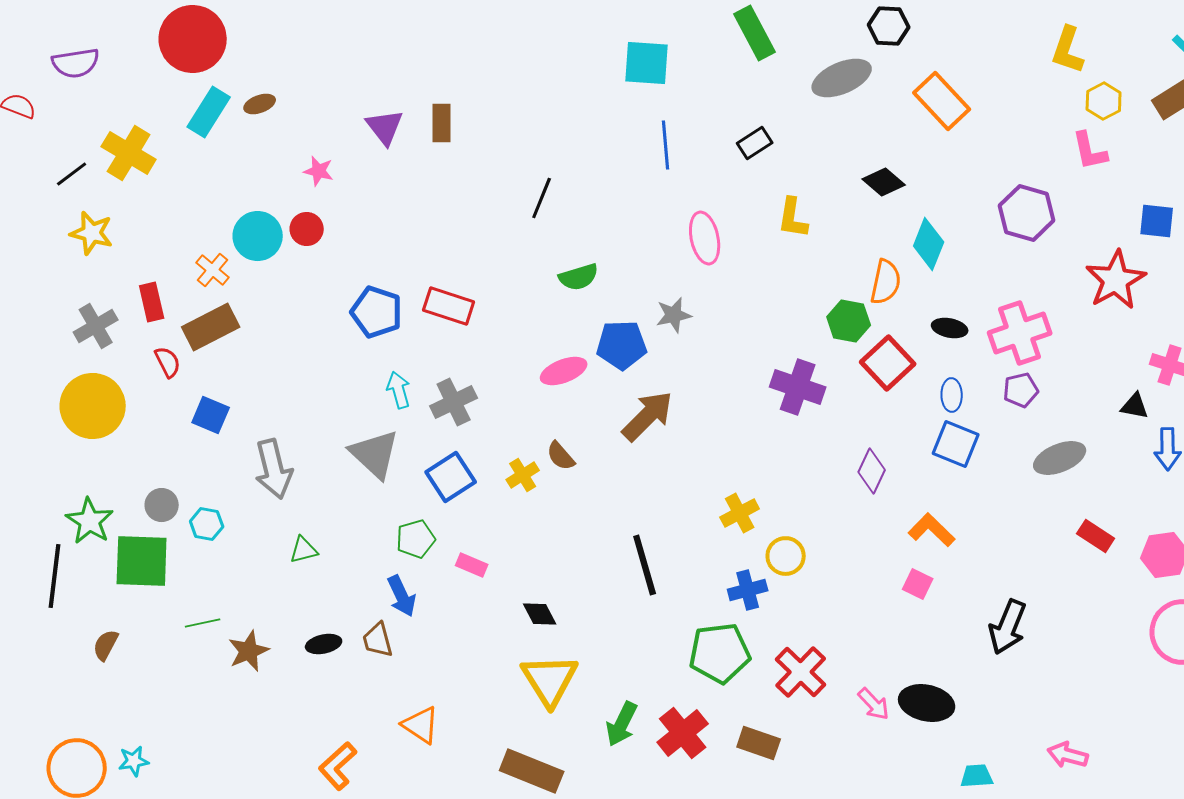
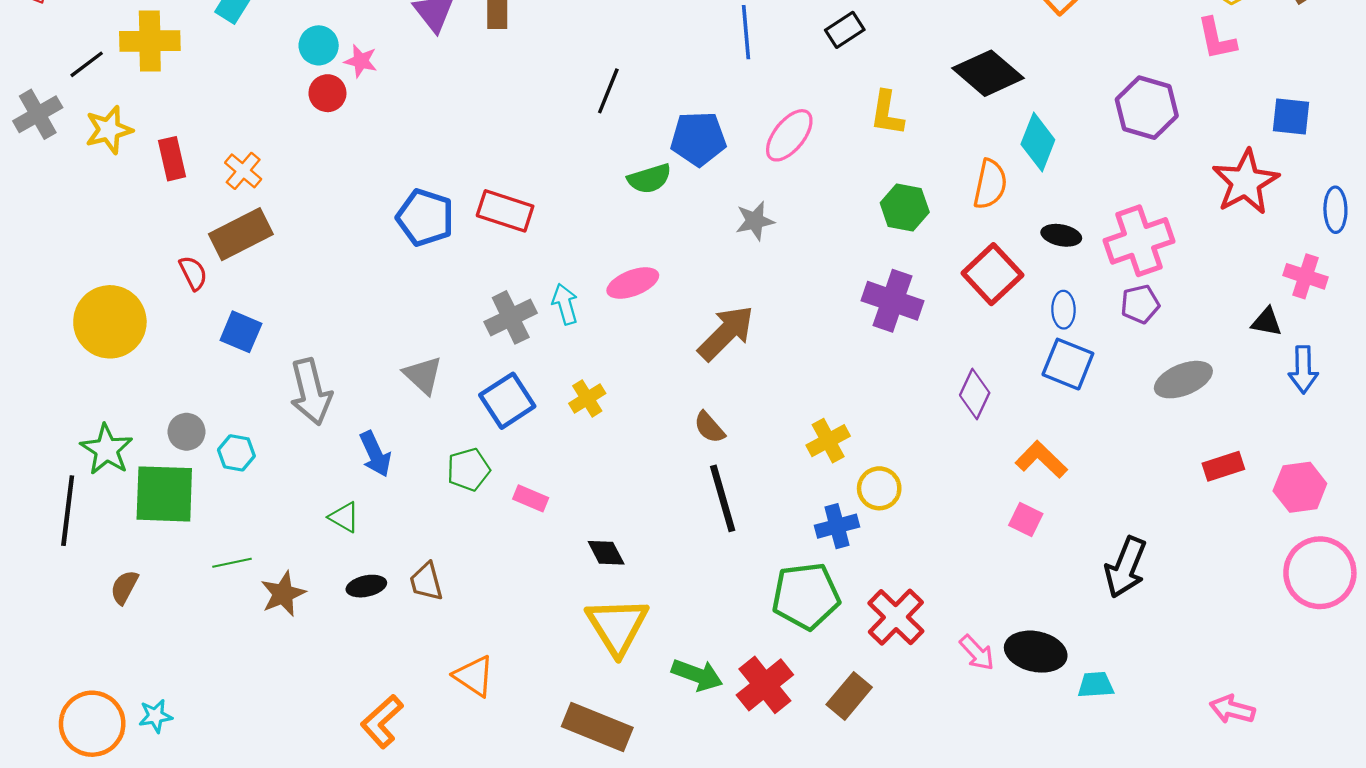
yellow cross: (129, 153) -> (150, 41), turned -32
black diamond: (884, 182) -> (988, 73), size x1.5
red circle: (307, 229) -> (327, 93), moved
yellow star: (92, 233) -> (109, 130), turned -30
cyan circle: (258, 236) -> (319, 45), moved, size x0.7
pink ellipse: (705, 238) -> (789, 135), turned 51
red rectangle: (152, 302) -> (172, 159), moved
green hexagon: (849, 321) -> (905, 208), moved
gray cross: (96, 326) -> (38, 114), moved
blue pentagon: (622, 345) -> (698, 139), moved
cyan arrow: (399, 390) -> (565, 304), moved
gray triangle: (375, 454) -> (423, 375), size x0.7
brown semicircle: (561, 456) -> (709, 427), moved
red rectangle: (1096, 536) -> (1223, 466), turned -51
green triangle: (304, 550) -> (344, 517), moved, turned 44
blue arrow: (402, 596) -> (375, 454), moved
green arrow: (622, 724) -> (697, 675), turned -96
brown rectangle: (759, 743) -> (849, 696), turned -69
pink arrow: (1068, 755) -> (1232, 709), moved
cyan trapezoid: (977, 776) -> (1096, 685), moved

